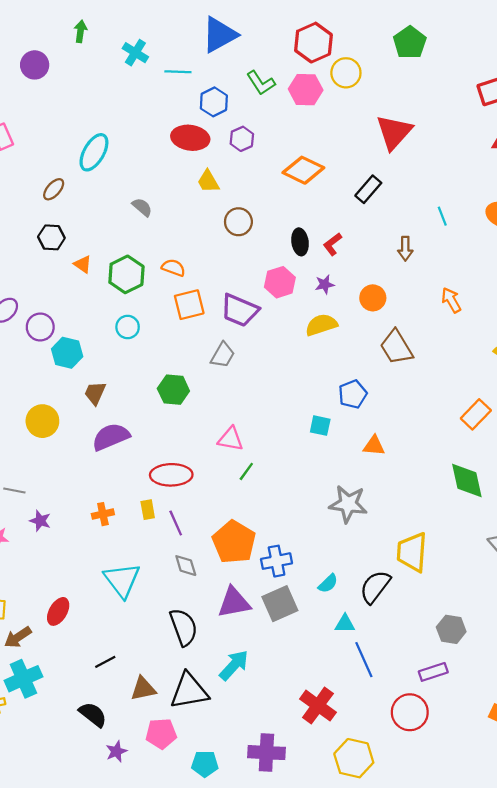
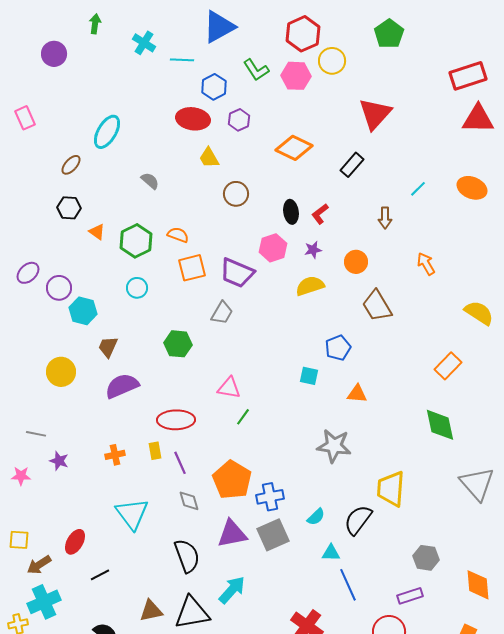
cyan line: (442, 216) -> (418, 189), turned 66
black line: (105, 662) -> (100, 575), moved

